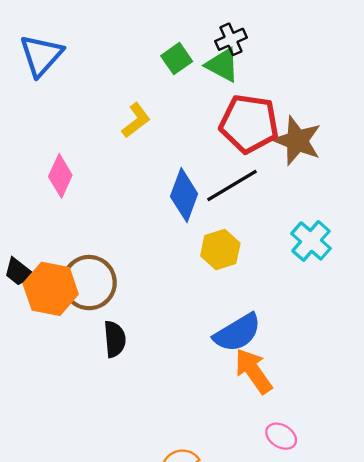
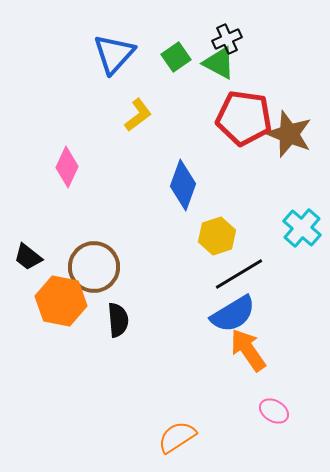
blue triangle: (41, 55) -> (114, 54), moved
black line: (232, 185) -> (239, 274), moved
orange hexagon: (51, 289) -> (61, 301), moved

